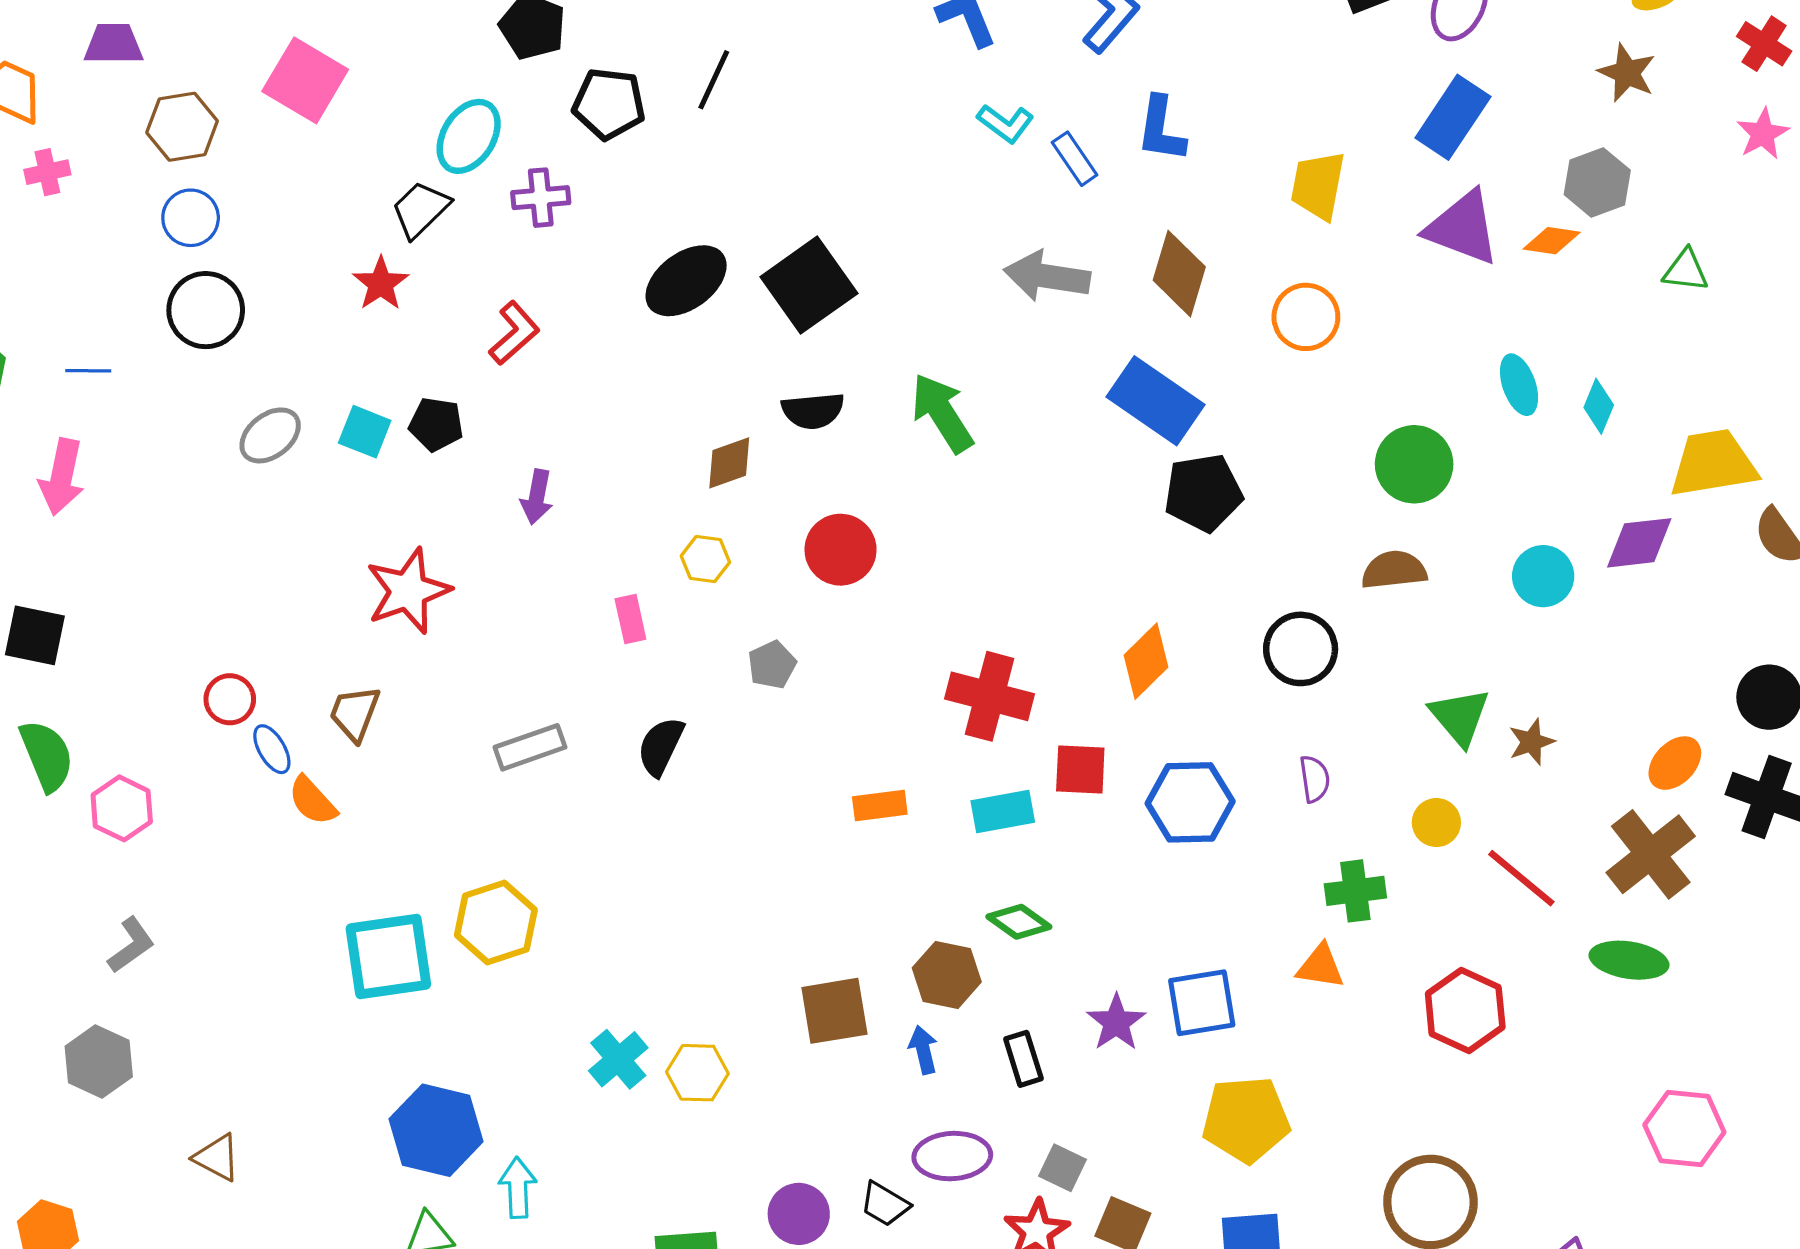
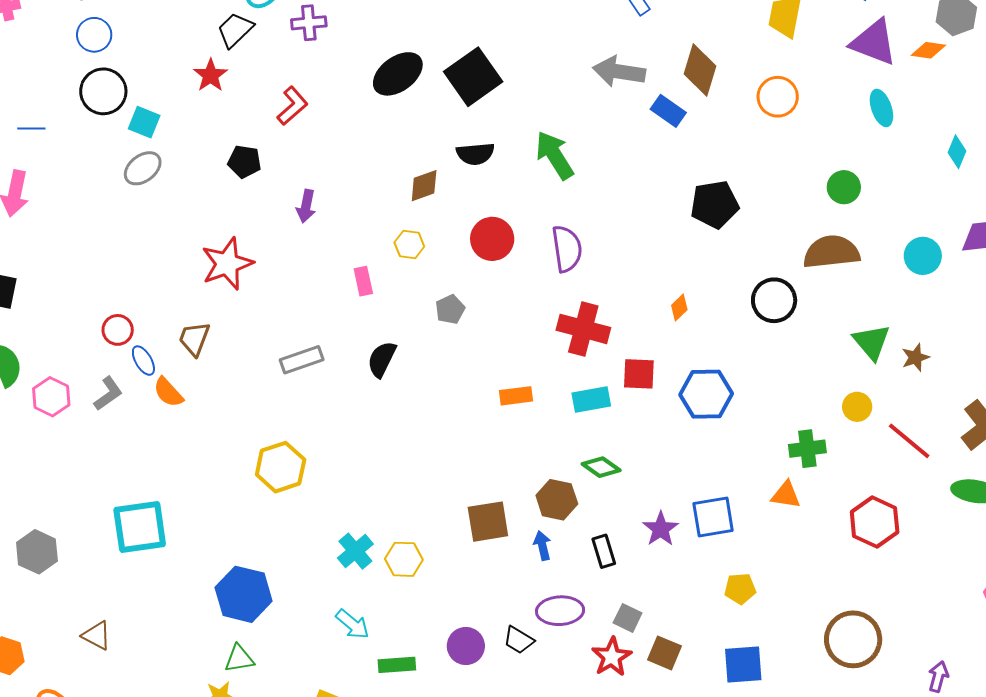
cyan ellipse: (1519, 385) -> (881, 108), moved
blue rectangle: (1156, 401) -> (668, 111), moved, size x0.6
cyan square: (365, 432) -> (144, 122), moved
green circle: (1414, 464) -> (844, 187), size x0.7
brown semicircle: (1394, 570) -> (831, 252), size x1.4
orange diamond: (1146, 661) -> (679, 308), size x0.6
purple semicircle: (1315, 779) -> (567, 249), moved, size x1.6
gray L-shape: (131, 945) -> (108, 394), moved
cyan square: (388, 956) -> (140, 527), moved
yellow pentagon: (1246, 1119) -> (740, 589), size x0.6
brown triangle: (217, 1158) -> (97, 636), moved
cyan arrow: (518, 1188) -> (352, 624), moved, turned 132

